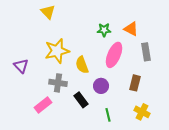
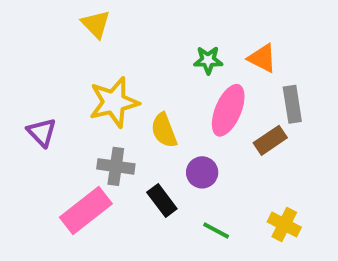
brown rectangle: (135, 83) -> (270, 140), moved, turned 42
pink rectangle: (43, 105) -> (86, 211), size x1.4
green line: (108, 115) -> (216, 231), turned -48

